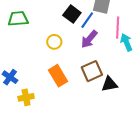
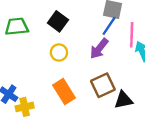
black square: (72, 14) -> (58, 21), moved
blue line: (87, 20) -> (109, 26), moved
yellow cross: (26, 97) -> (25, 107), moved

